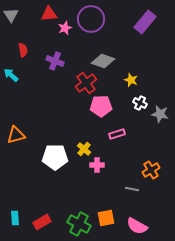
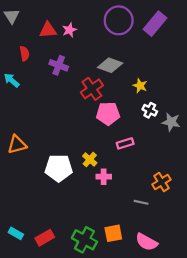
red triangle: (49, 14) -> (48, 30), moved
purple circle: (91, 19) -> (119, 20), moved
cyan rectangle: (15, 218) -> (16, 233), turned -56

